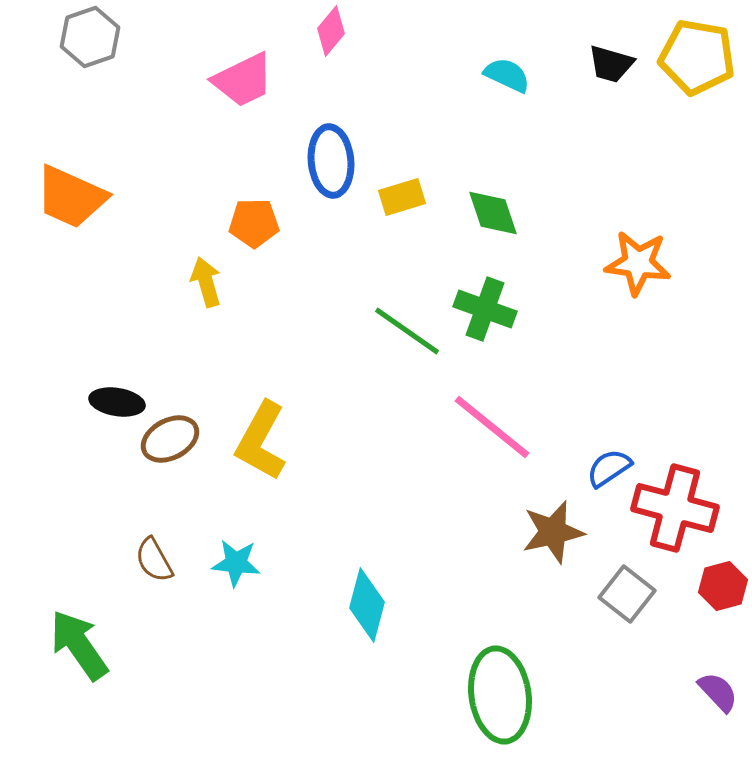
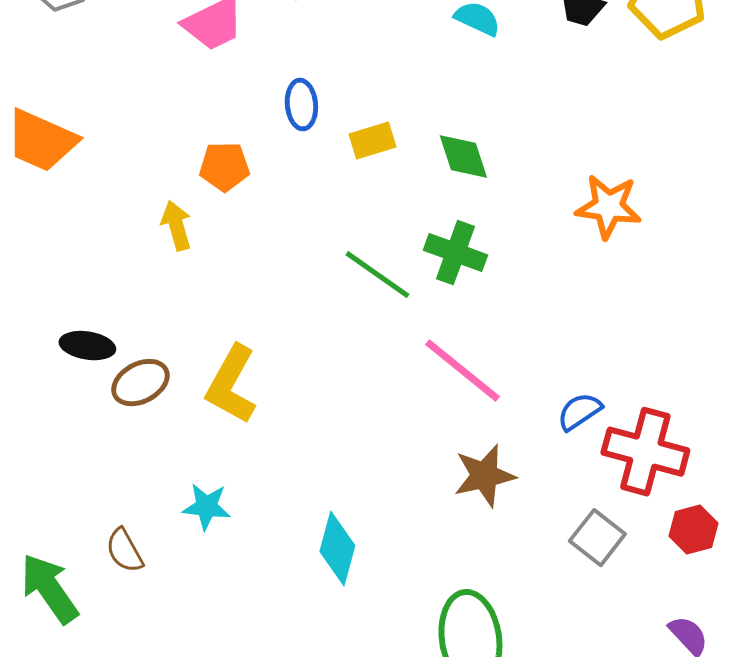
blue ellipse: (331, 161) -> (301, 105), size x0.7
brown star: (553, 532) -> (484, 476), moved
brown semicircle: (154, 560) -> (124, 551), moved

